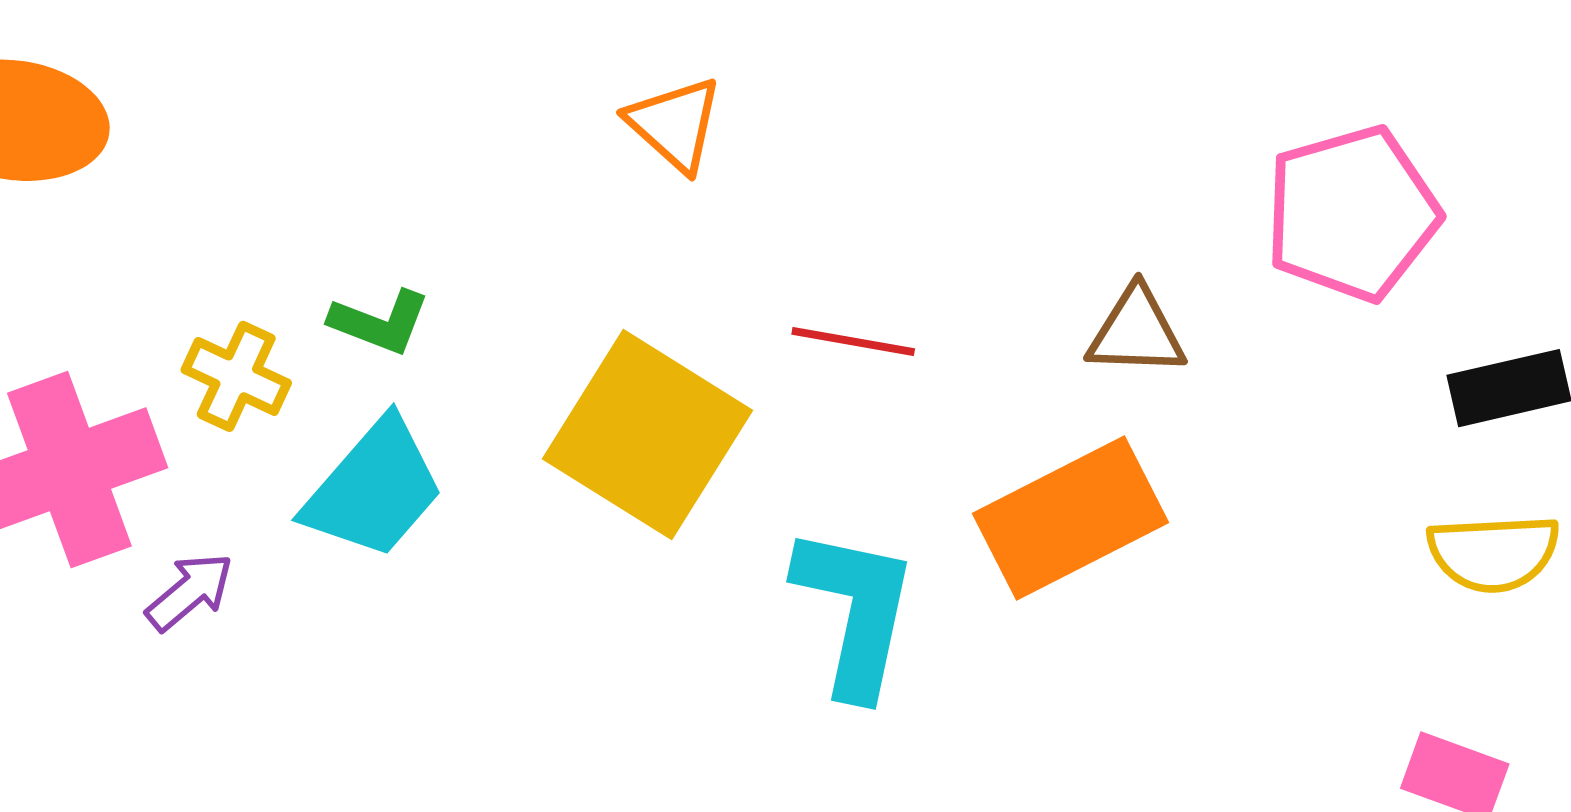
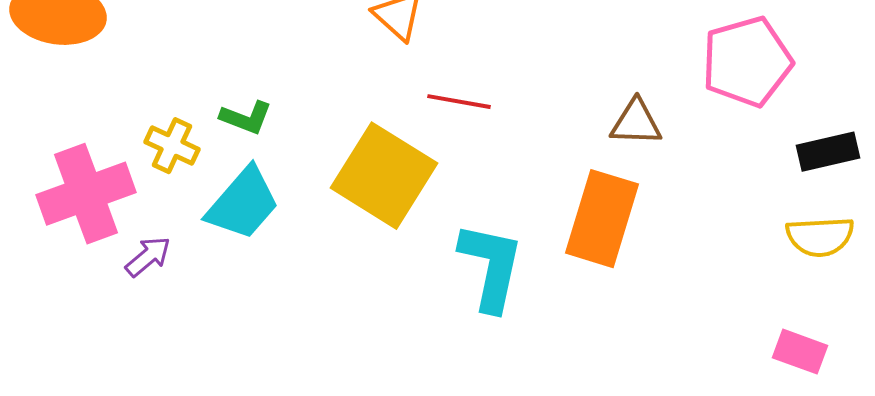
red line: (853, 341) -> (459, 102), moved
orange rectangle: (1071, 518) -> (602, 219), turned -46

